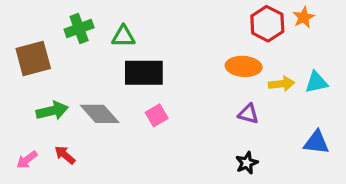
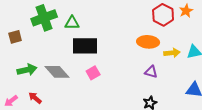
green cross: (79, 28) -> (44, 18), size x1.4
brown square: (33, 59) -> (15, 37), size x0.6

